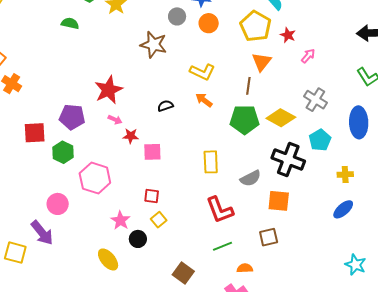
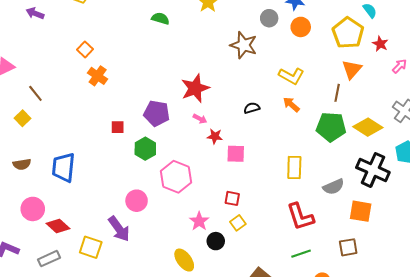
red square: (35, 133) -> (118, 127), size x0.6

